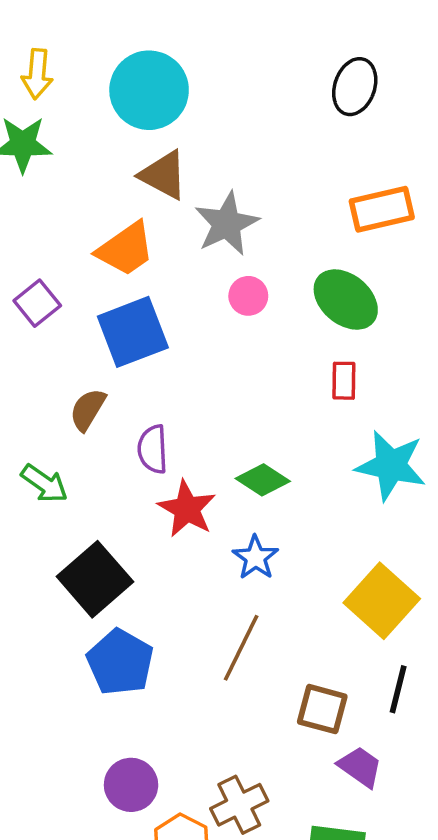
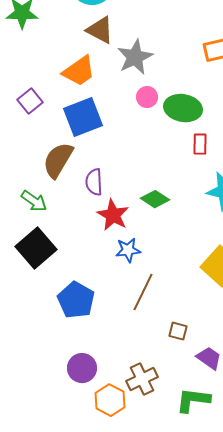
green ellipse: (346, 300) -> (183, 108), moved, turned -30
brown semicircle: (88, 410) -> (58, 160), size x1.5
blue star: (256, 558) -> (128, 250), moved, turned 30
black square: (95, 579) -> (36, 248), moved
brown square: (322, 709) -> (178, 331), moved, size x0.7

